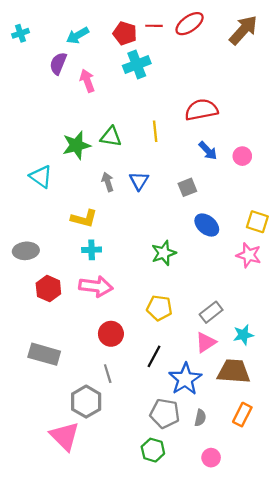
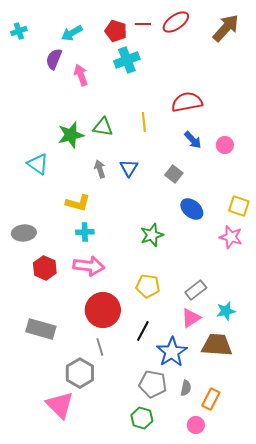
gray square: (187, 187) -> (174, 174), turned -30
red circle: (111, 334) -> (103, 310), size x1.5
orange rectangle: (242, 415) -> (211, 399), moved

